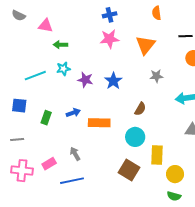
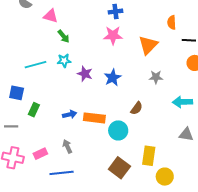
orange semicircle: (157, 13) -> (172, 22), moved
green arrow: (60, 45) -> (64, 36), turned -136
blue arrow: (73, 113) -> (70, 114), moved
green rectangle: (46, 118) -> (34, 110), moved
cyan circle: (135, 137) -> (118, 130), moved

